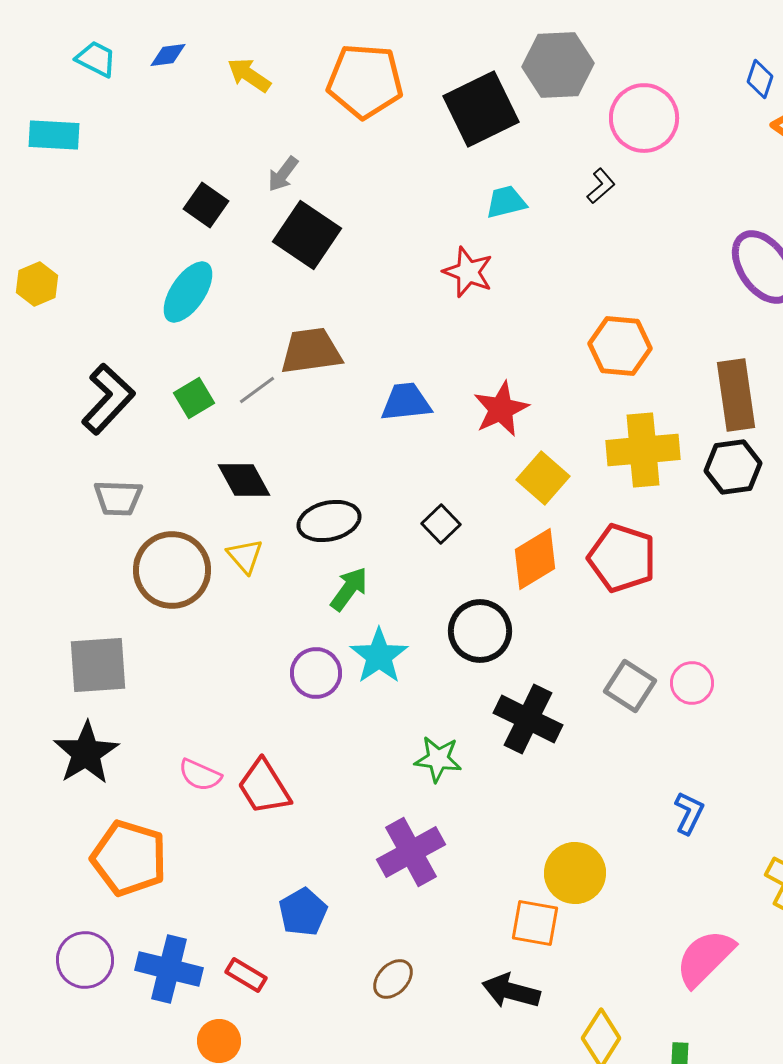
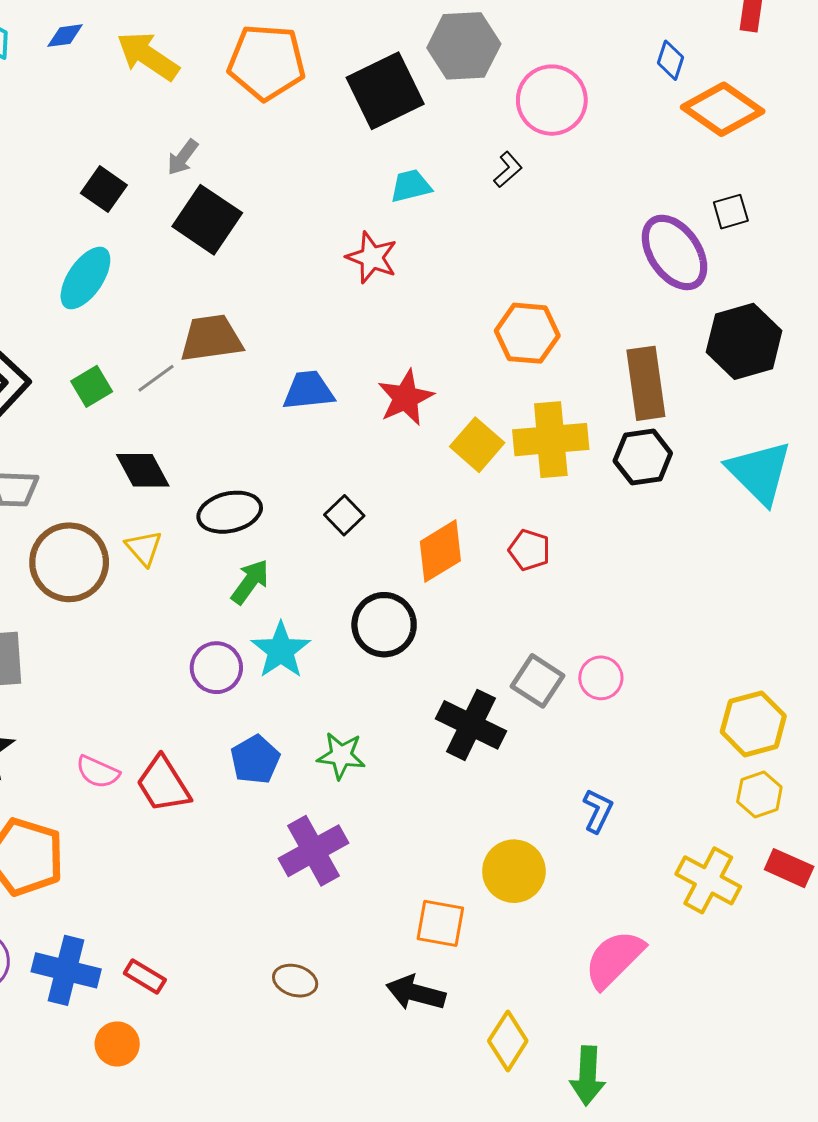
yellow arrow: (249, 75) -> (148, 56), size x1.4
yellow square: (543, 478) -> (477, 445), moved
red pentagon: (622, 558) -> (529, 550), size x0.6
black cross: (528, 719) -> (471, 725), moved
yellow circle: (575, 873) -> (514, 871), moved
blue pentagon: (303, 912) -> (255, 760), moved
brown ellipse: (393, 979) -> (295, 981), turned 63

